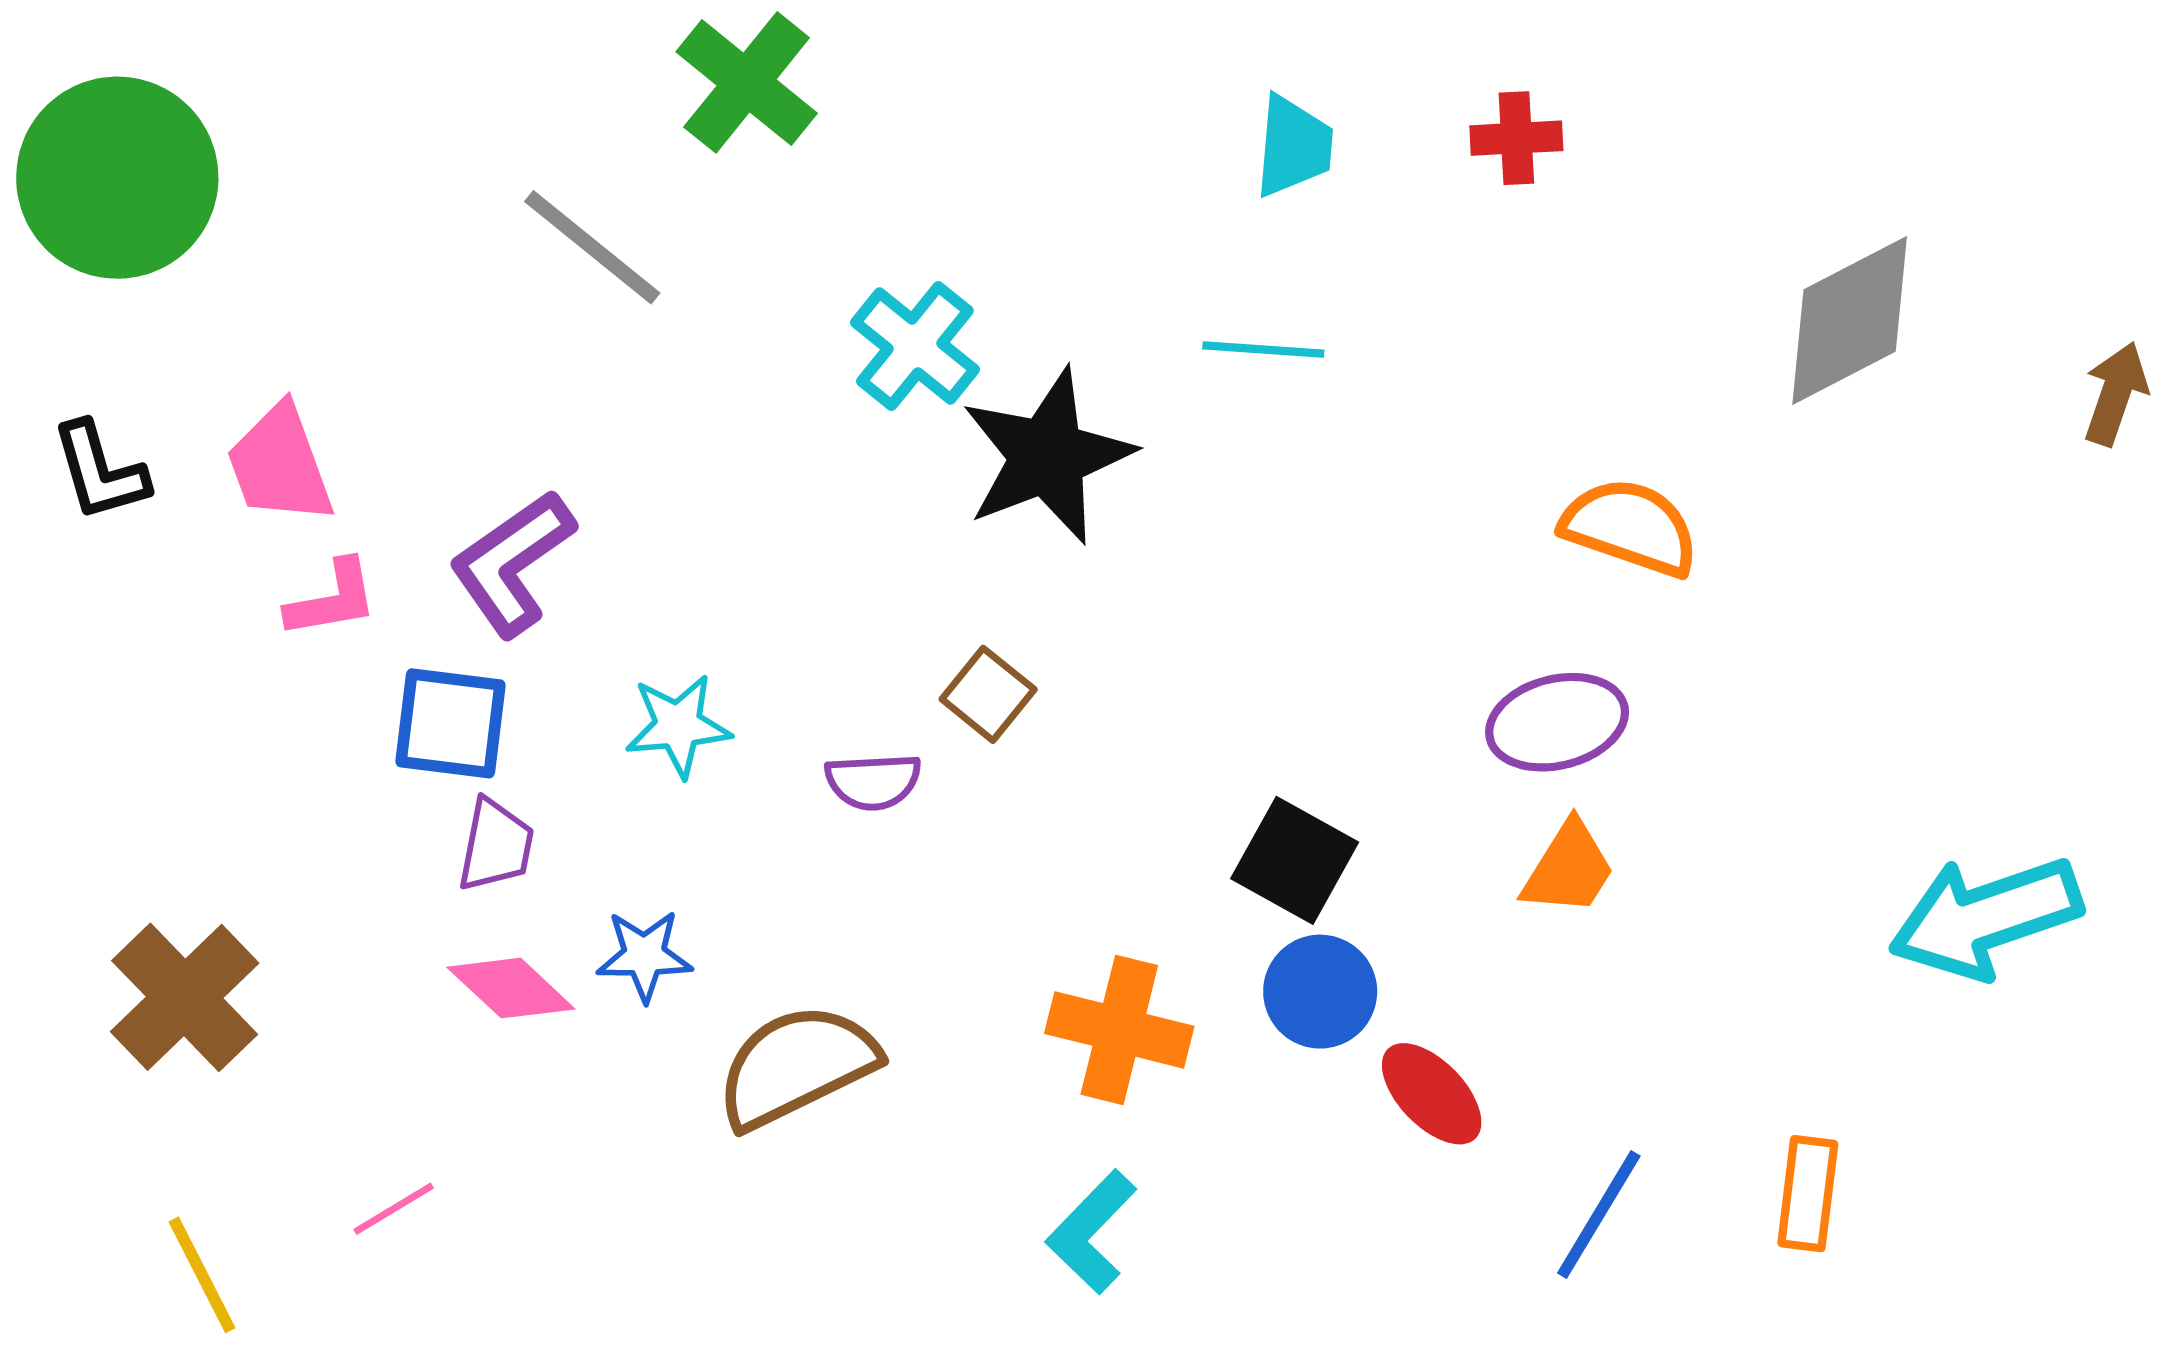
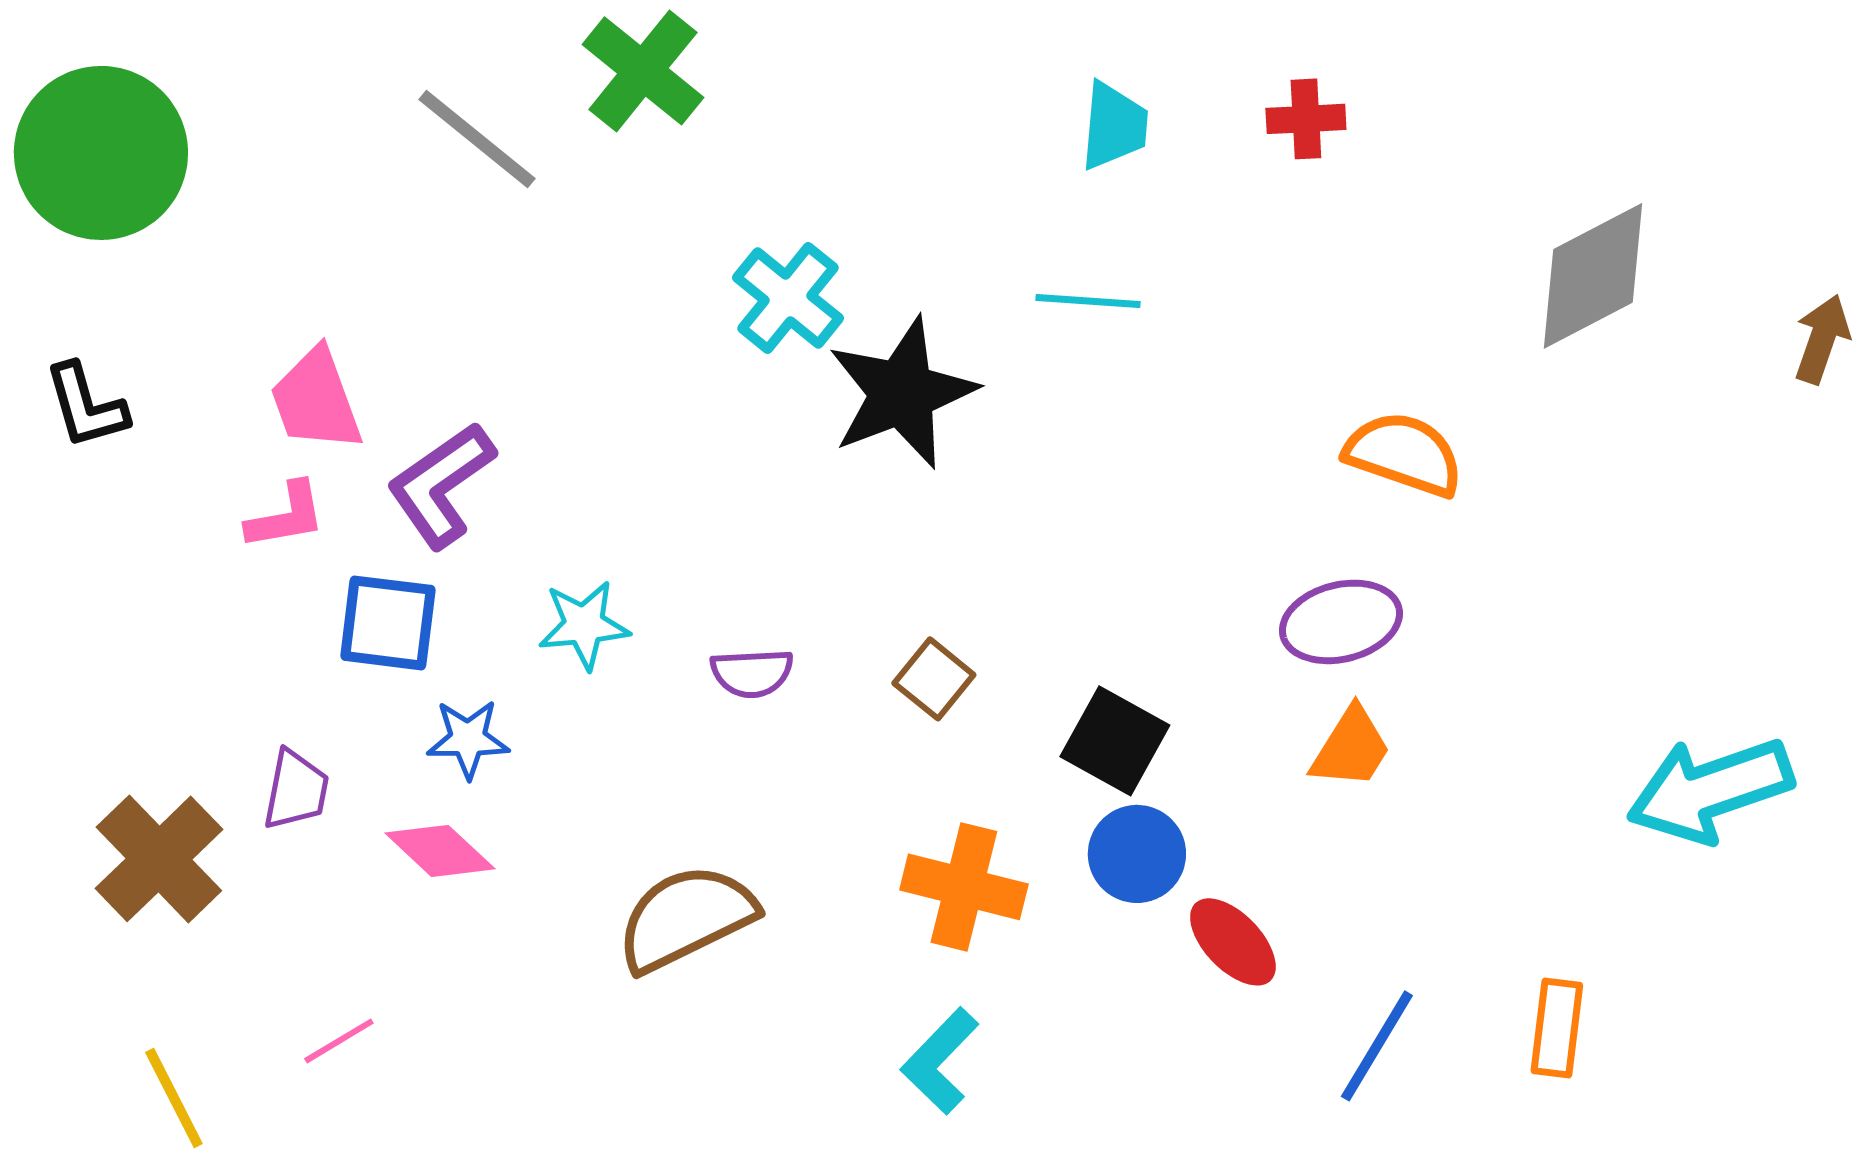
gray line: (592, 247) -> (477, 139), moved
pink trapezoid: (280, 464) -> (316, 400), moved
brown square: (988, 694) -> (934, 679), moved
purple trapezoid: (496, 845) -> (296, 790), moved
blue star: (644, 956) -> (468, 739), moved

